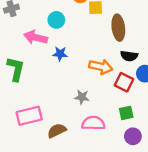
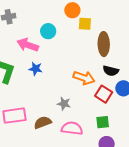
blue star: (60, 54) -> (36, 69), moved
brown semicircle: (57, 131) -> (43, 122), moved

